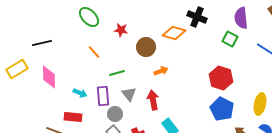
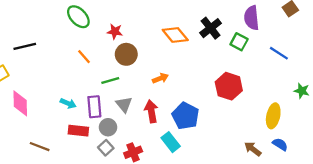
black cross: (197, 17) -> (211, 28), moved, turned 30
orange diamond: (174, 33) -> (175, 35), turned 35
brown circle: (146, 47) -> (126, 54), moved
pink diamond: (49, 77) -> (20, 103), moved
blue pentagon: (222, 109) -> (185, 116), moved
red rectangle: (73, 117) -> (78, 131), moved

